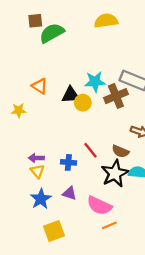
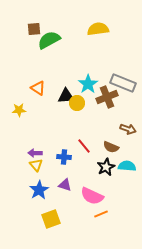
cyan star: (95, 82) -> (88, 84), turned -30
black star: (115, 173) -> (106, 167), size x0.7

